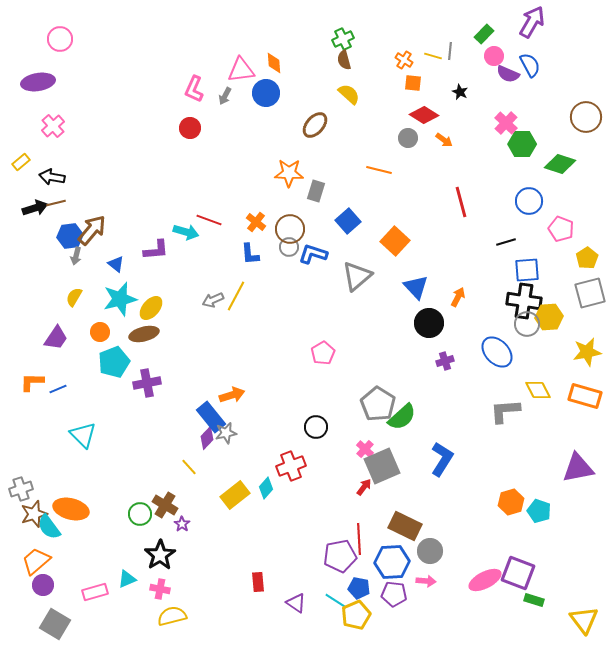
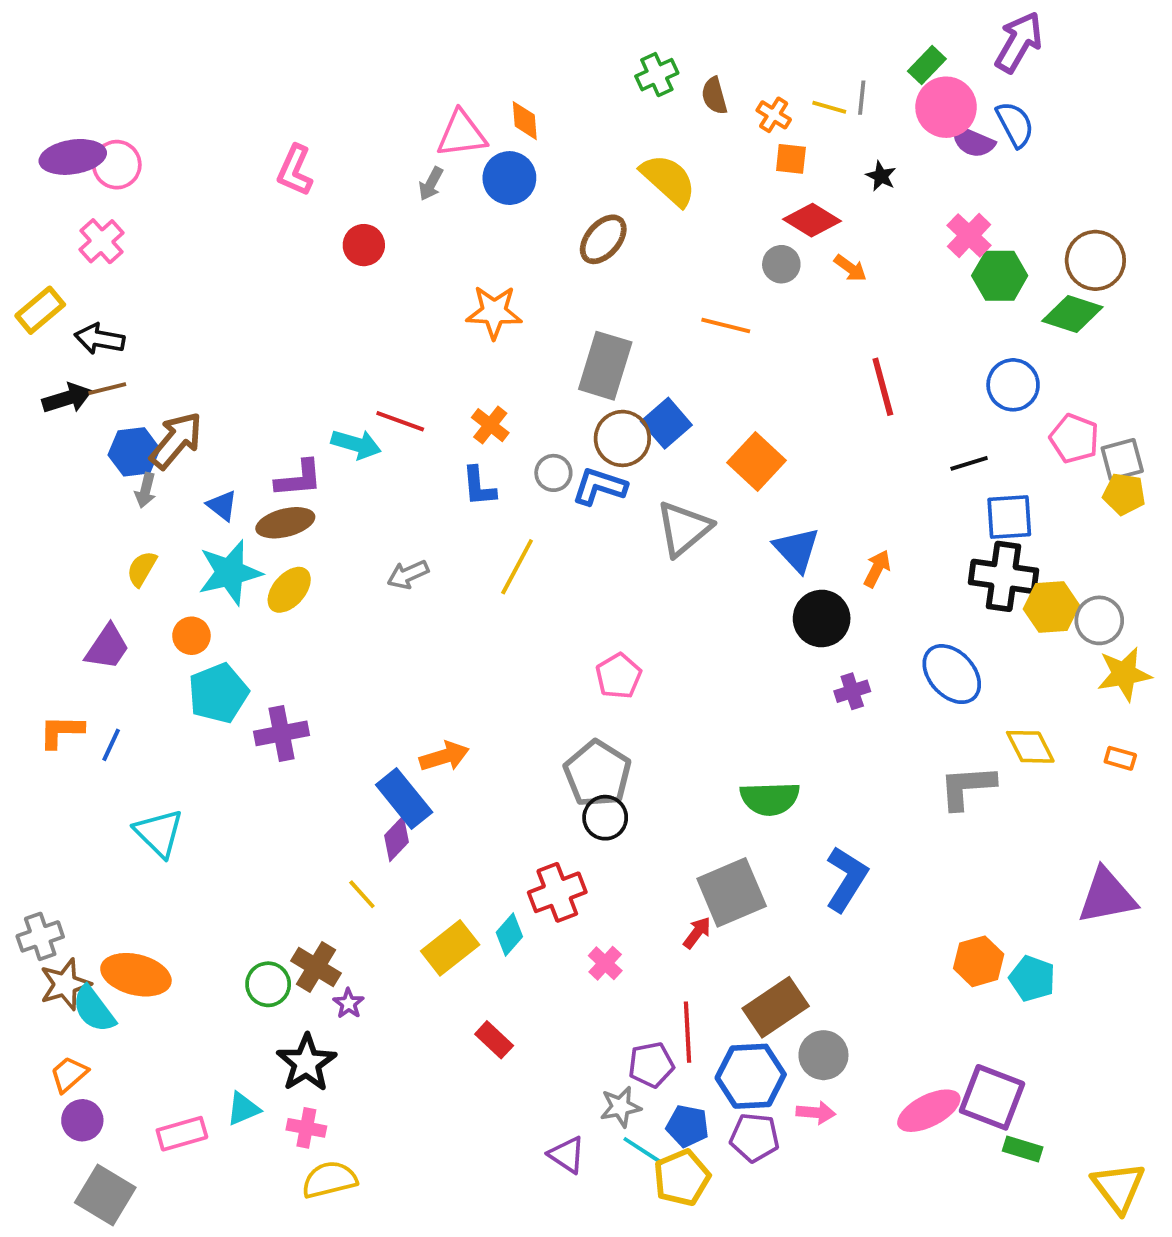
pink circle: (60, 39) -> (117, 165), moved
pink circle: (494, 56) -> (946, 107), size x1.6
brown semicircle: (344, 60) -> (714, 96), moved
pink L-shape: (194, 89) -> (295, 170), moved
yellow semicircle: (349, 94) -> (668, 180), size x1.4
brown circle: (586, 117) -> (1095, 260), moved
yellow rectangle: (21, 162) -> (40, 310), size x1.4
orange star: (289, 173) -> (494, 312), moved
gray rectangle: (316, 191) -> (605, 366), size x1.6
brown circle: (290, 229) -> (622, 438), moved
yellow pentagon: (587, 258) -> (1124, 494), turned -30
gray square: (590, 293) -> (1122, 460), moved, size x0.7
yellow line: (236, 296) -> (517, 567), moved
gray circle: (527, 324) -> (1099, 620), moved
brown ellipse: (144, 334) -> (285, 523), moved
blue line: (58, 389) -> (111, 745), turned -42
orange rectangle: (585, 396) -> (1120, 758), size x0.5
gray pentagon: (378, 404) -> (597, 774), moved
green semicircle: (402, 417) -> (770, 799), turned 40
gray star: (226, 433) -> (620, 1107), moved
pink cross: (365, 449) -> (605, 963), moved
brown rectangle: (405, 526) -> (776, 1007), turned -60
purple pentagon: (340, 556) -> (651, 1065), size x0.7
orange trapezoid: (36, 561) -> (69, 1074), size x0.7
red rectangle: (258, 582) -> (494, 1040), moved, turned -42

